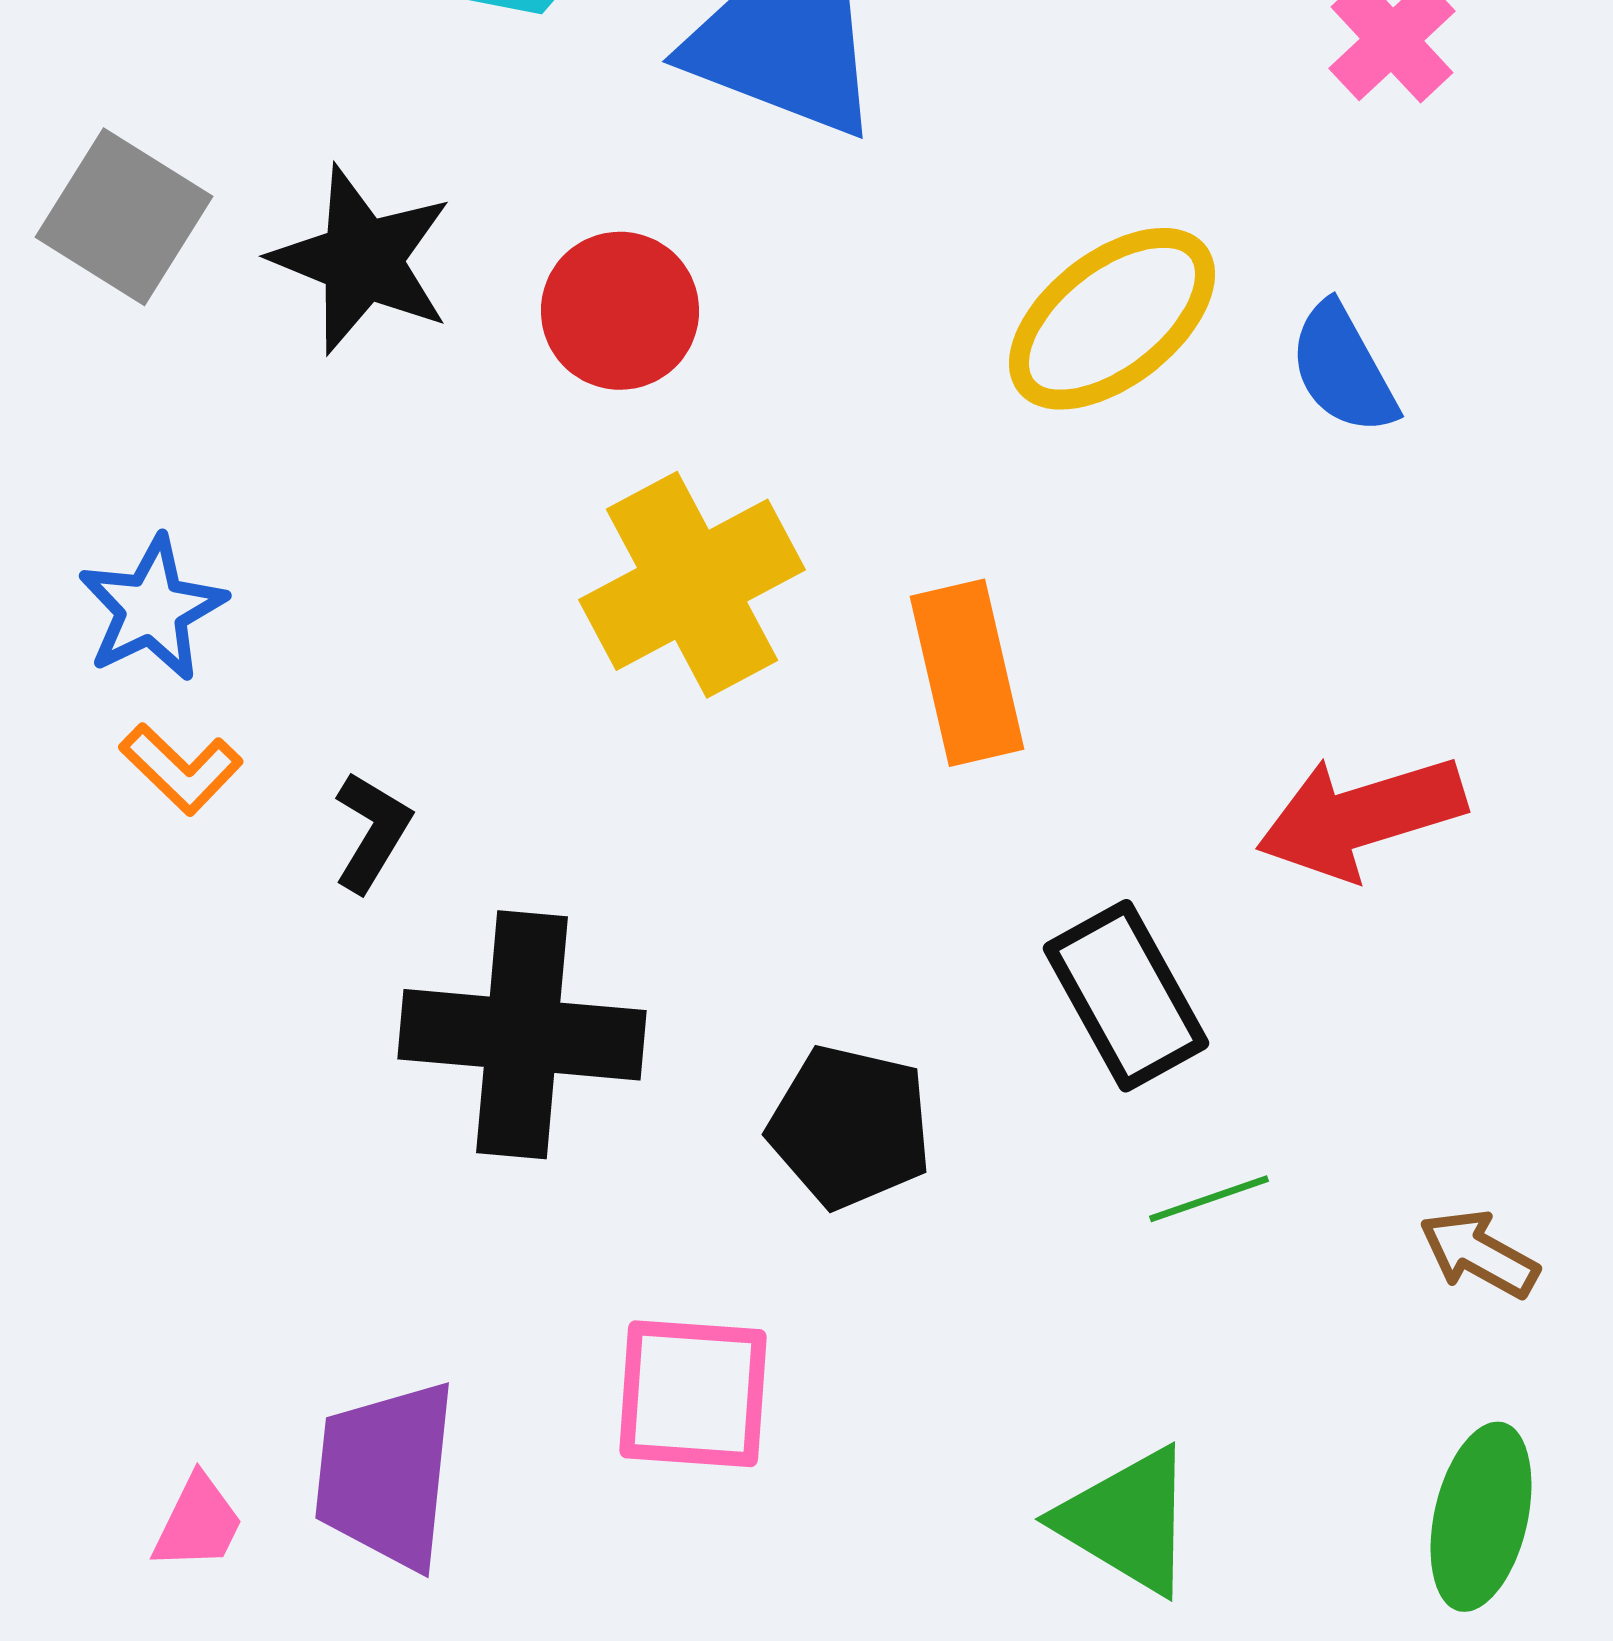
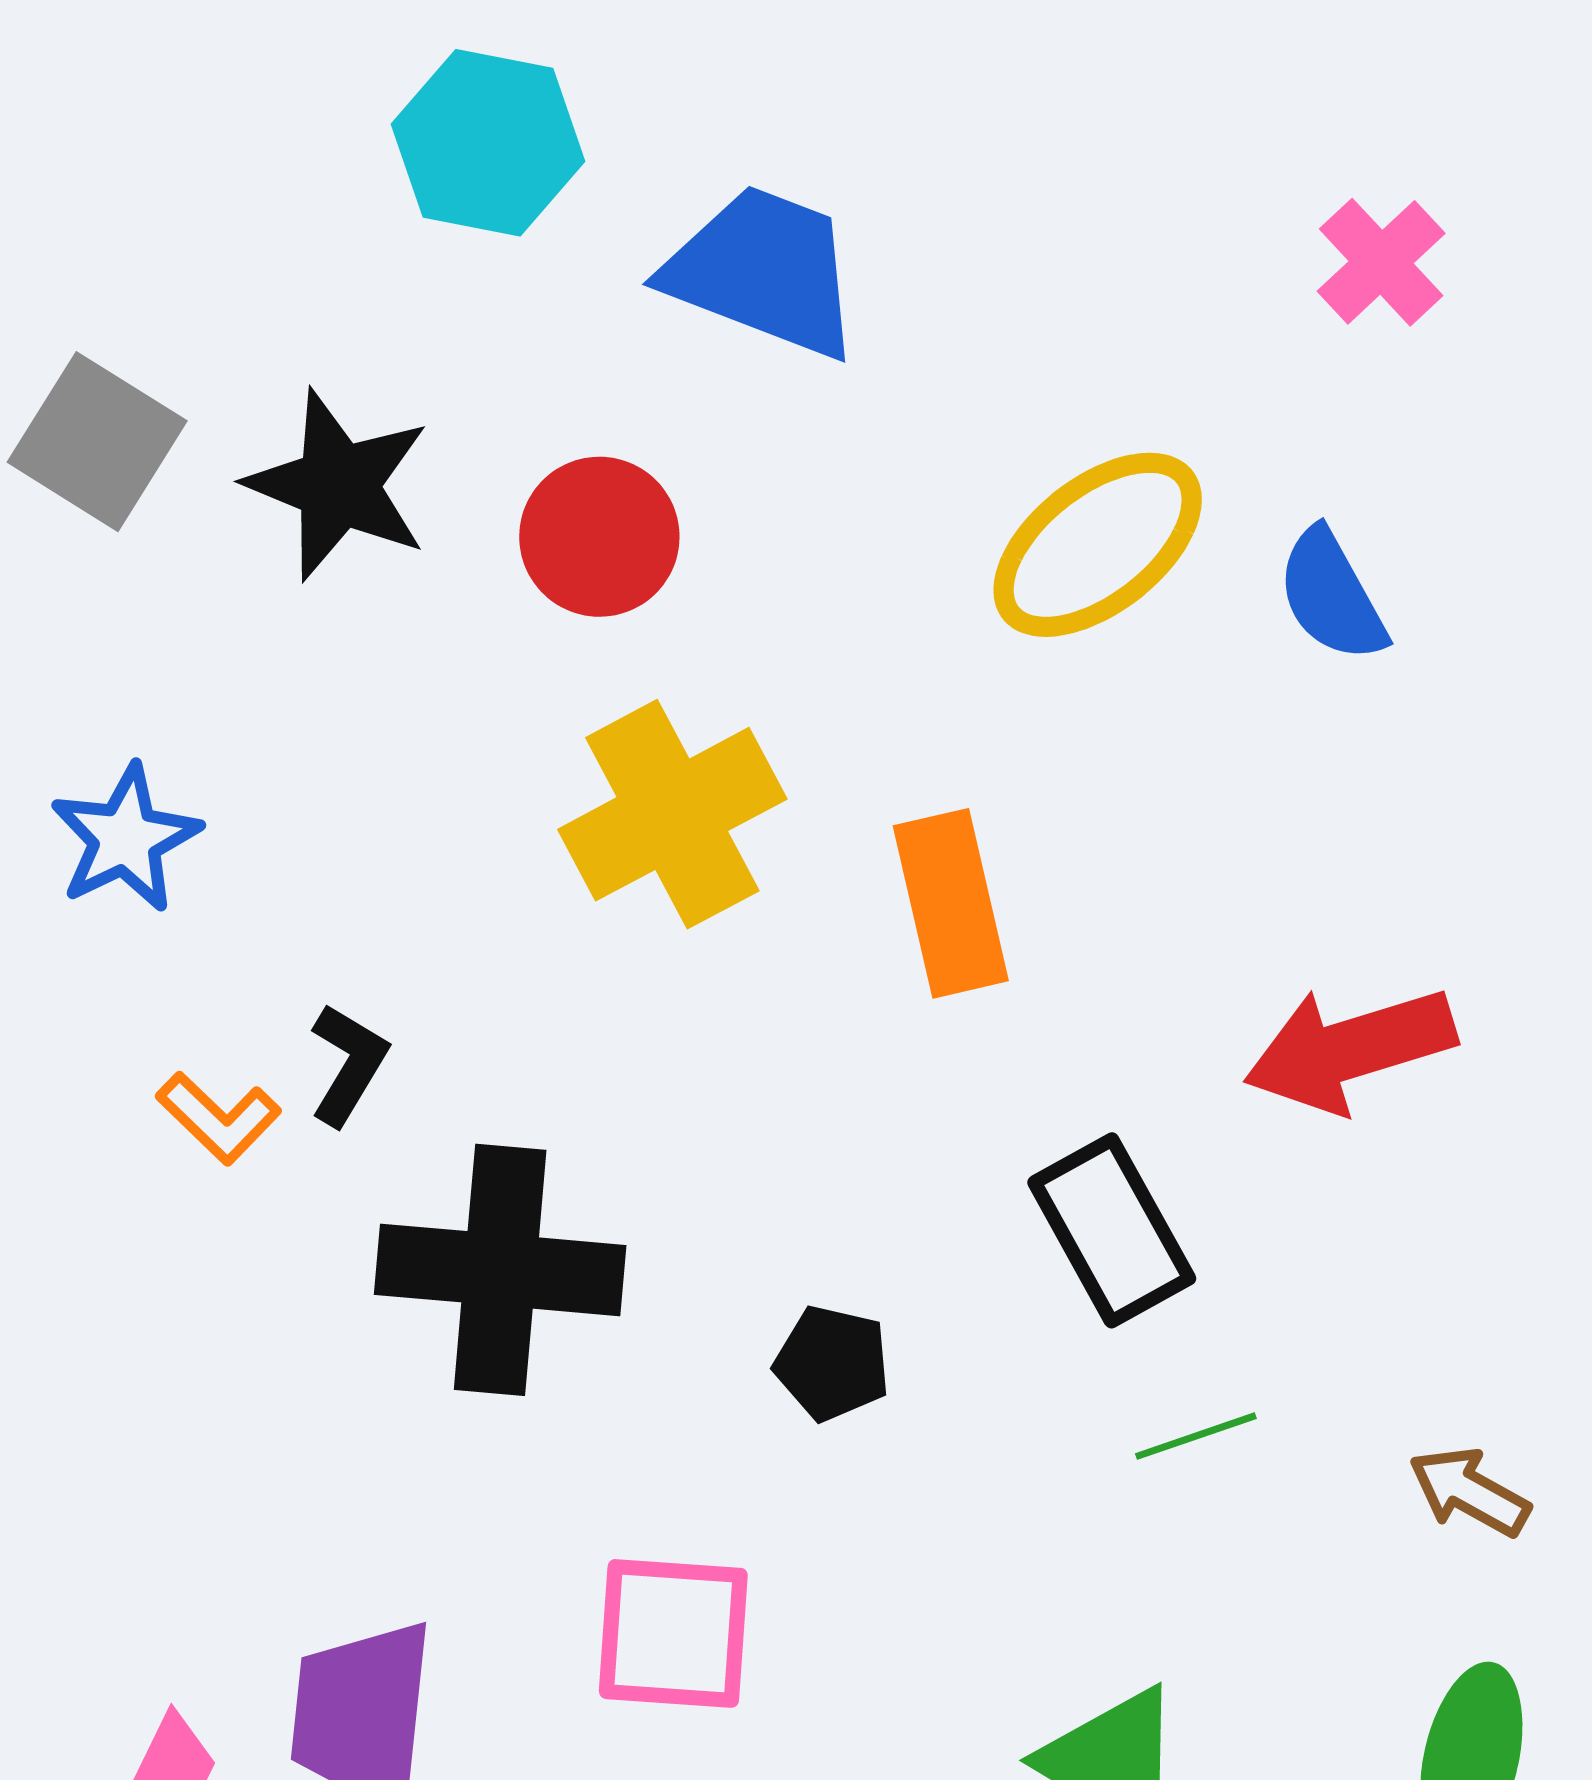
orange L-shape: (181, 769) -> (219, 1118), moved
black pentagon: (850, 1127) -> (832, 1363), size x0.7

